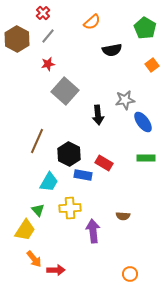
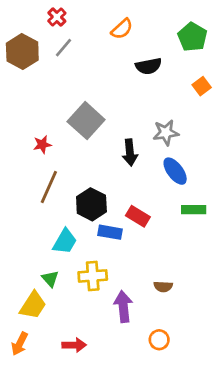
red star: (48, 64) -> (42, 145), moved
blue ellipse: (143, 122) -> (175, 171), moved
orange arrow: (34, 259) -> (20, 344), moved, turned 66
red arrow: (56, 270) -> (74, 345), moved
orange circle: (130, 274) -> (159, 340), moved

